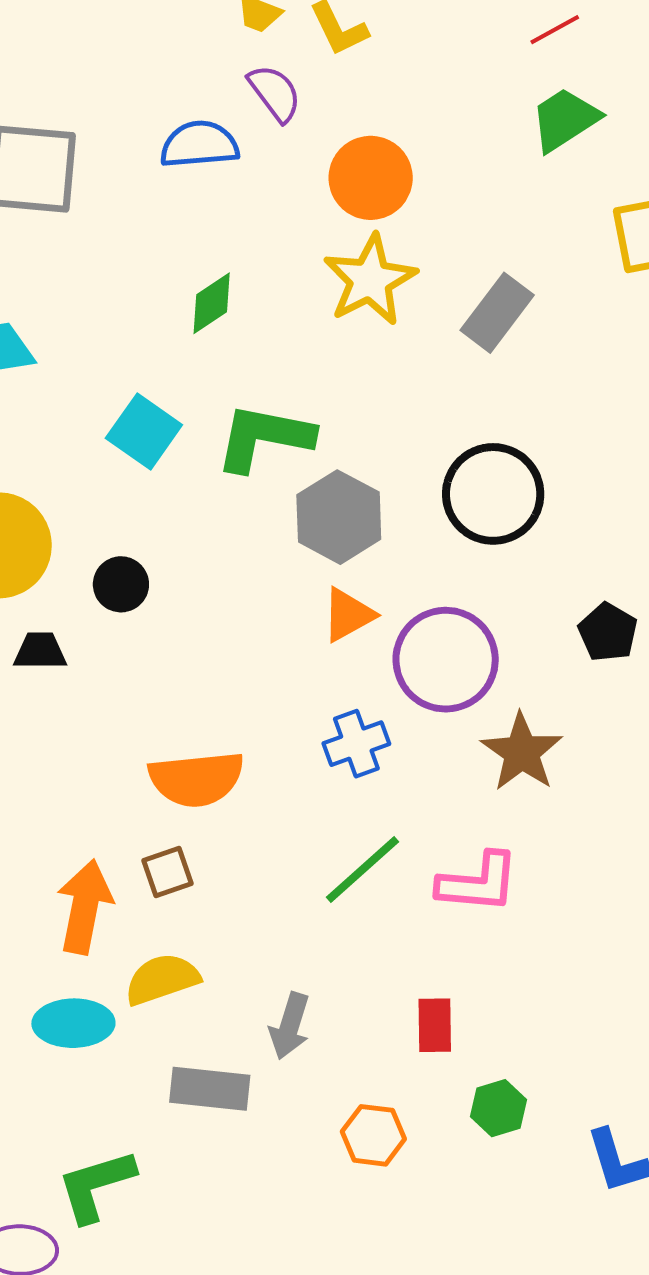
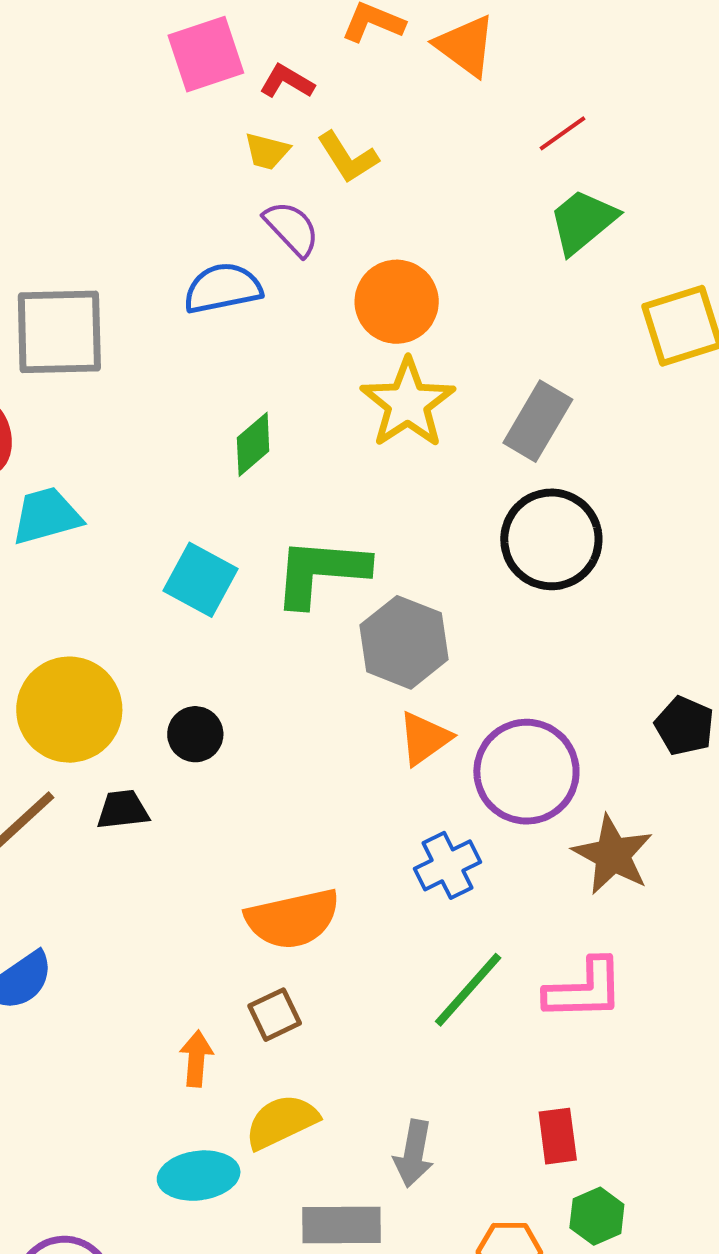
black circle: (493, 494) -> (551, 539), moved
orange arrow: (85, 907) -> (196, 1059), size x0.6
green hexagon: (499, 1108) -> (597, 1216), moved

